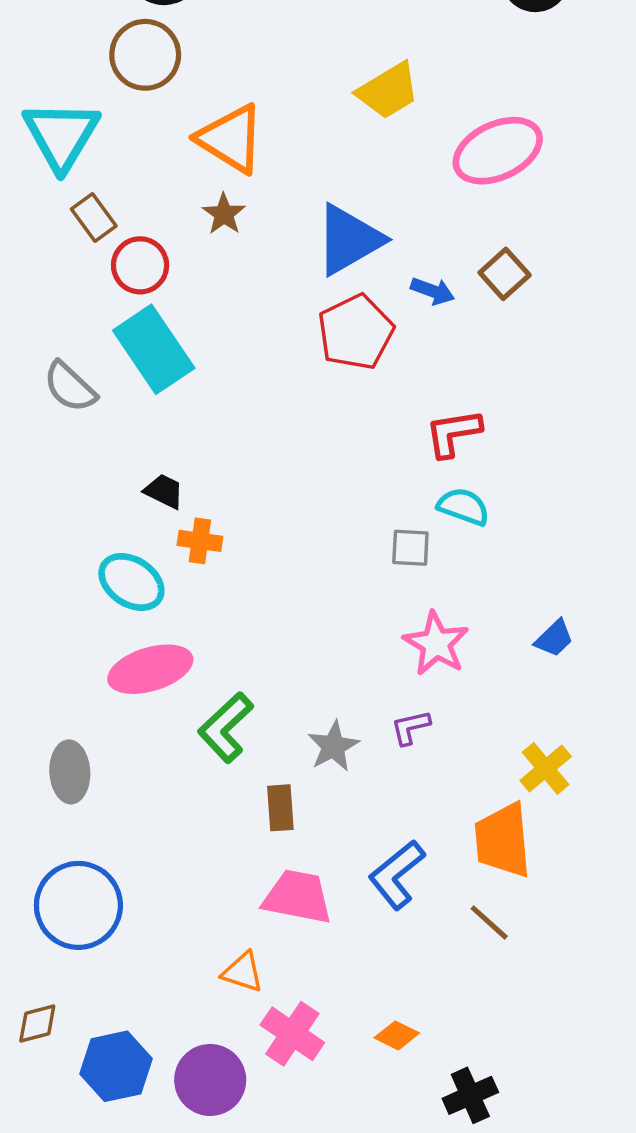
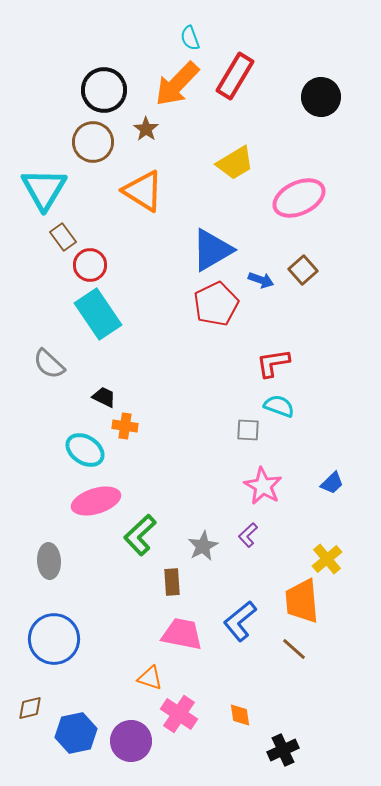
brown star: (224, 214) -> (146, 129), moved
gray semicircle: (70, 387) -> (49, 364), moved
purple L-shape: (410, 727) -> (248, 535), turned -30
orange diamond: (397, 1035) -> (240, 715), turned 55

